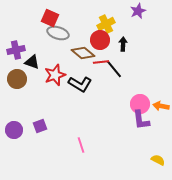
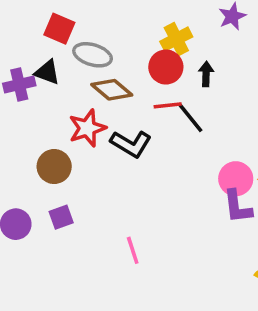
red square: (50, 18) -> (59, 29), moved
brown diamond: (83, 53) -> (112, 90), moved
black triangle: (32, 62) -> (47, 72), moved
brown circle: (17, 79) -> (54, 167), moved

